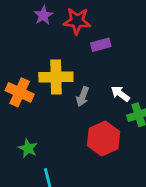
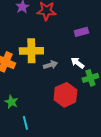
purple rectangle: (101, 45) -> (81, 32), moved
gray arrow: (83, 97) -> (50, 65), turned -128

